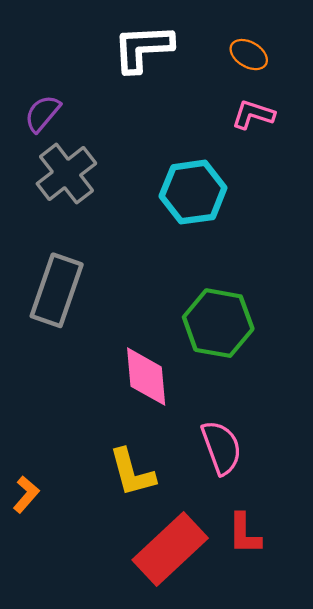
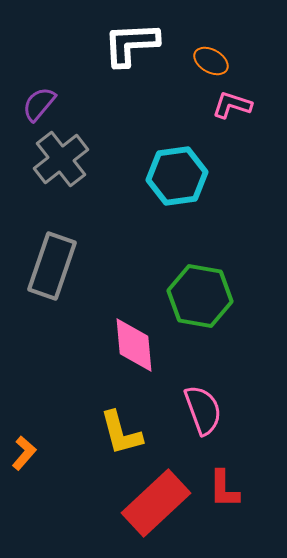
orange ellipse: (249, 55) -> (211, 61), moved

